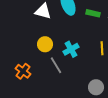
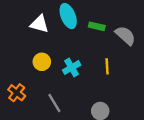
gray line: (56, 65) -> (54, 103), moved

